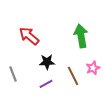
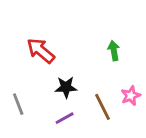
green arrow: (81, 36) -> (114, 51), size x0.6

